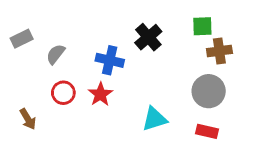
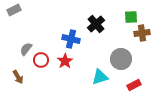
gray rectangle: (22, 39) -> (14, 10), moved
gray semicircle: (56, 54) -> (26, 49), moved
gray circle: (209, 91) -> (121, 59), moved
red rectangle: (207, 131) -> (134, 85), turned -40

